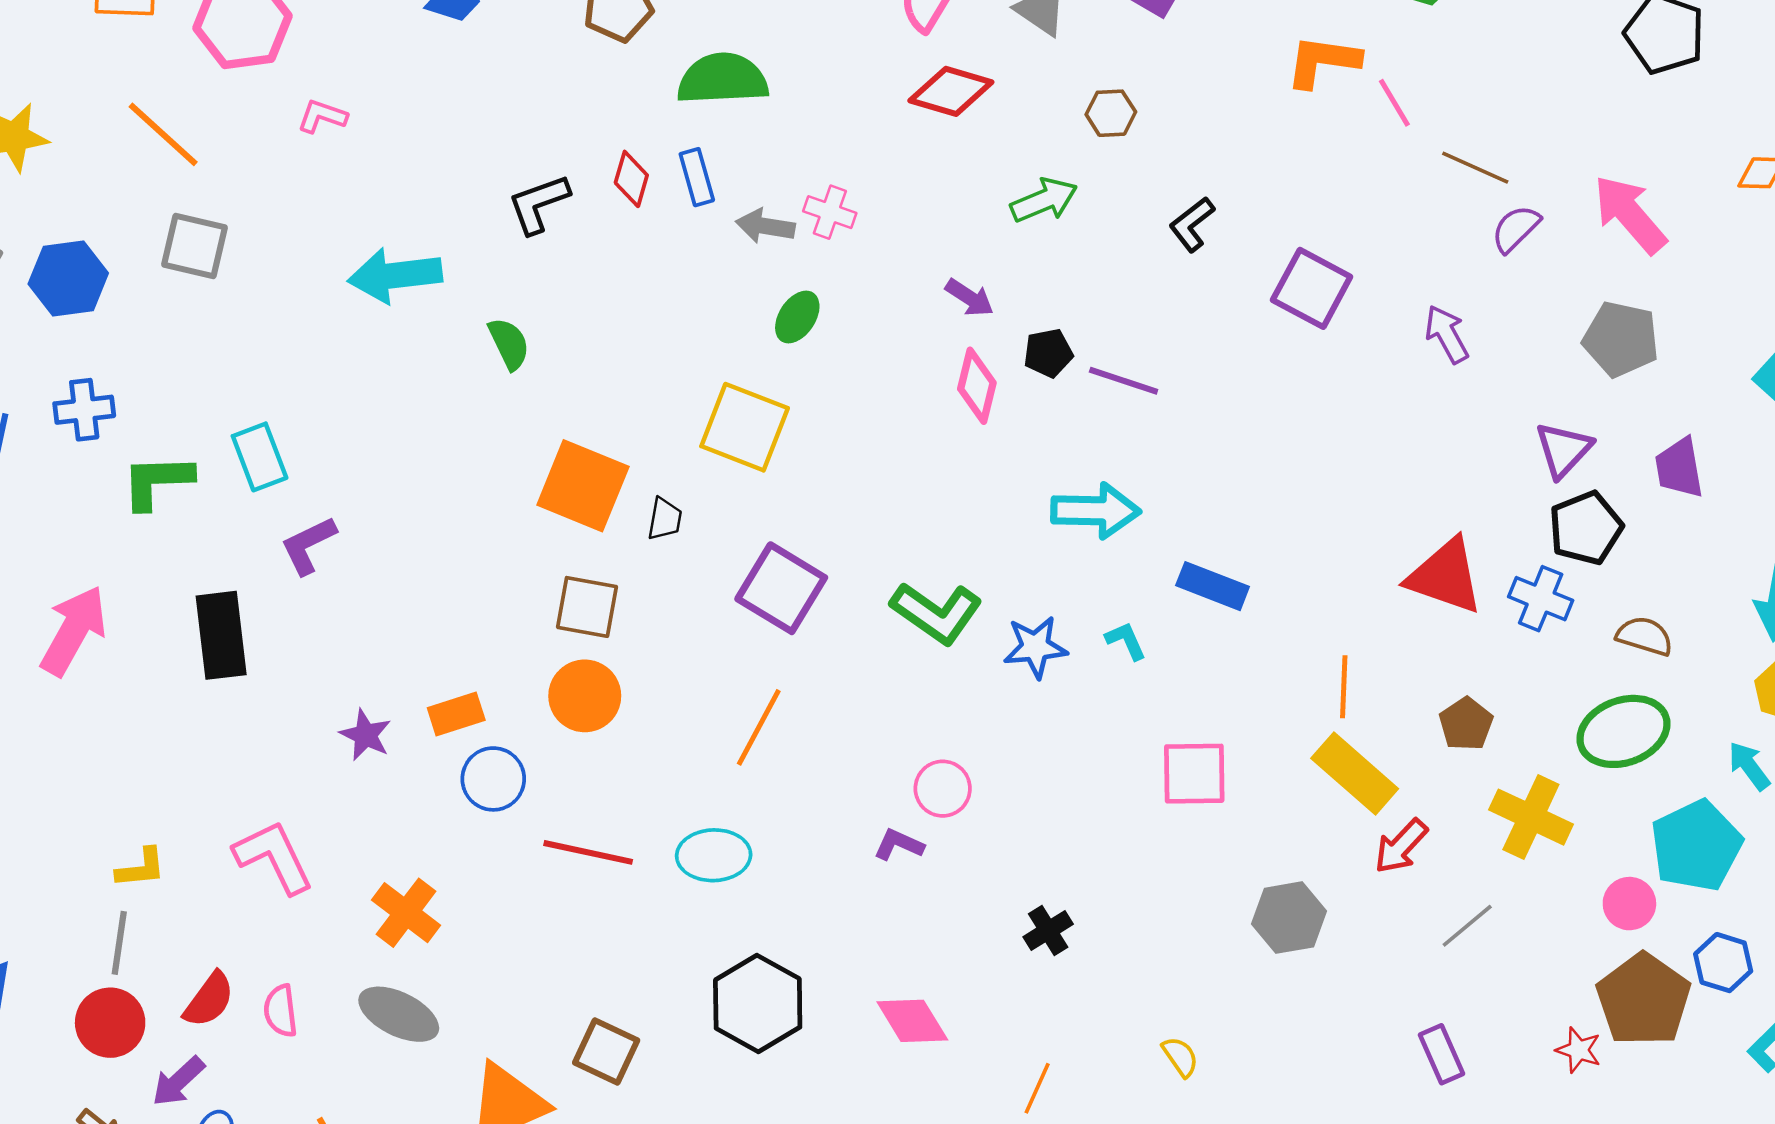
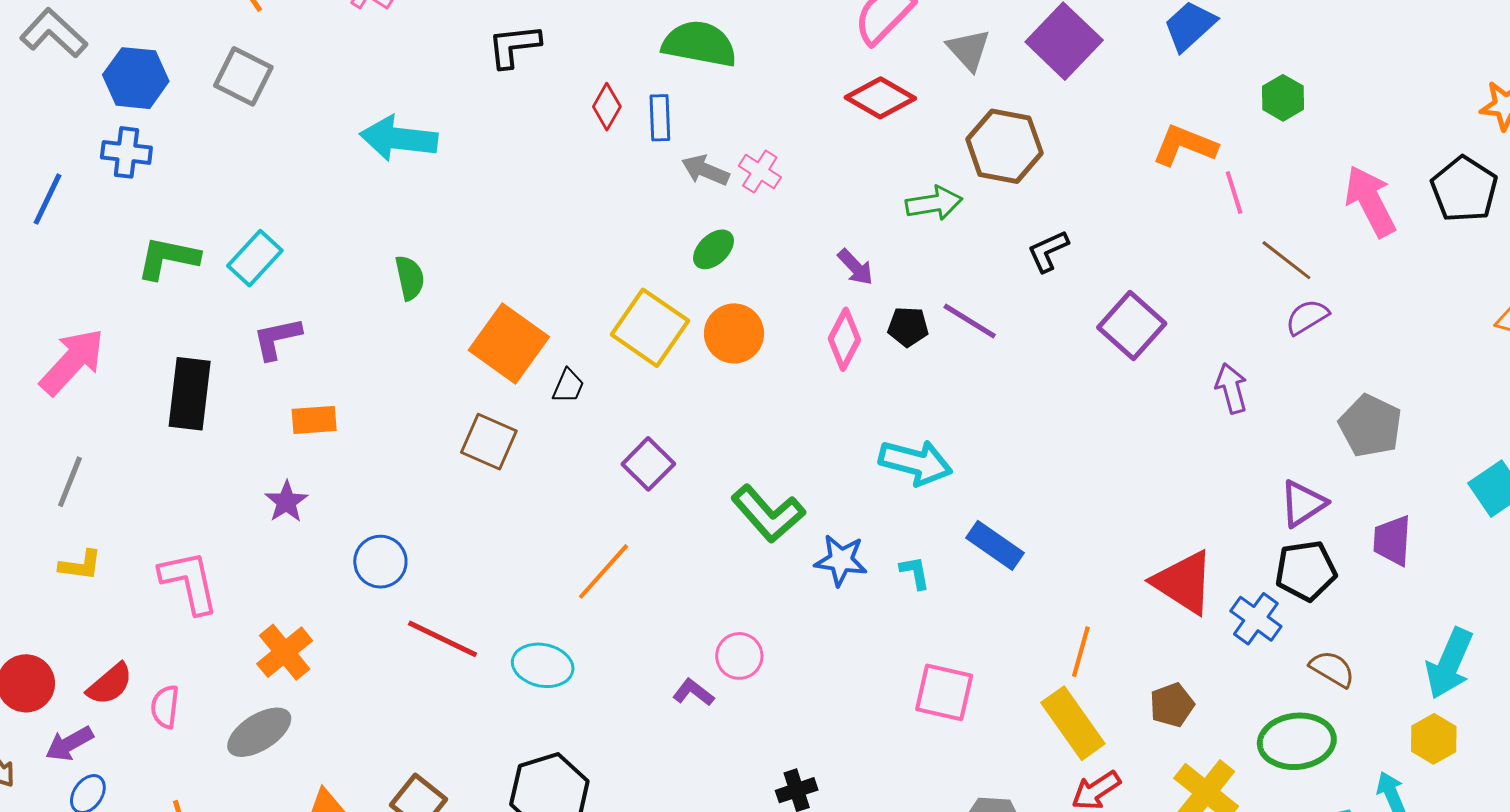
brown hexagon: (1111, 113) -> (1004, 146), size x1.8
black L-shape: (539, 204) -> (514, 46), moved
pink arrow: (1630, 214) -> (1370, 201), moved
green semicircle: (509, 344) -> (410, 278), moved
purple line: (1124, 381) -> (970, 321), moved
blue cross: (84, 410) -> (126, 152), moved
cyan rectangle: (260, 457) -> (255, 258), turned 50
purple square: (781, 588) -> (648, 464), size x0.7
orange circle: (585, 696) -> (734, 333), moved
orange rectangle: (456, 714) -> (314, 420), moved
gray line: (119, 943) -> (70, 482), moved
gray ellipse: (399, 1014) -> (259, 732), turned -72

